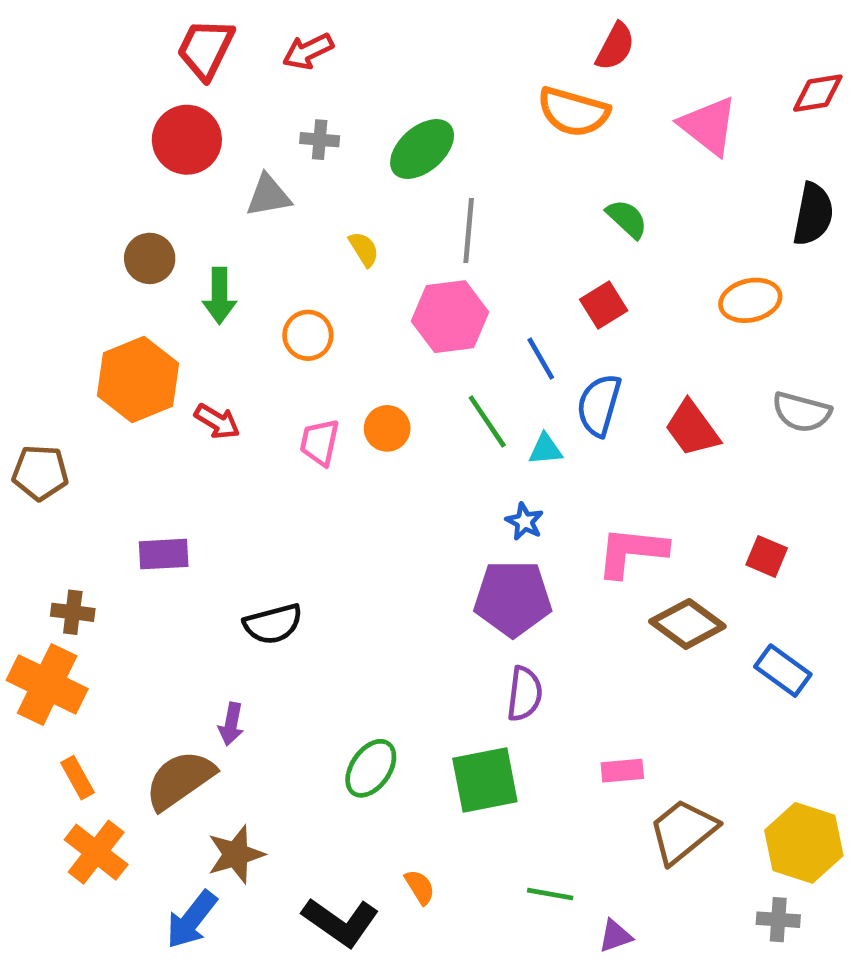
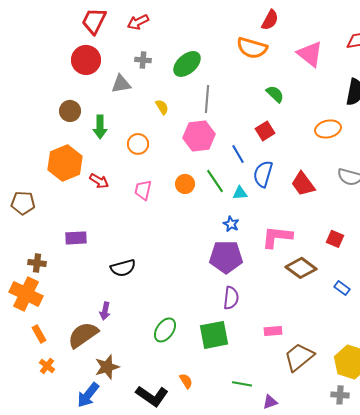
orange circle: (387, 428) -> (185, 184), moved
blue rectangle: (783, 671) -> (342, 288), size x0.7
orange cross: (96, 852) -> (47, 366), size x0.6

